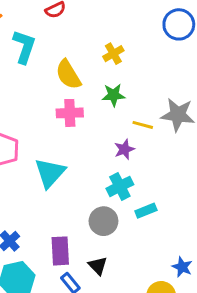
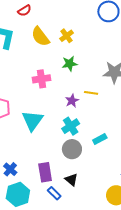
yellow semicircle: (68, 75) -> (40, 37), moved
yellow line: (143, 125) -> (91, 93), moved
purple star: (124, 149) -> (72, 101), moved
cyan cross: (120, 186) -> (71, 126), moved

